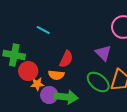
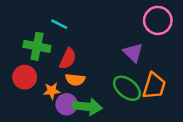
green cross: (14, 55) -> (37, 46), moved
red semicircle: (66, 59) -> (68, 59), moved
red circle: (28, 71) -> (25, 77), moved

